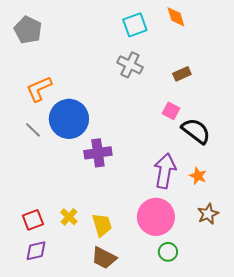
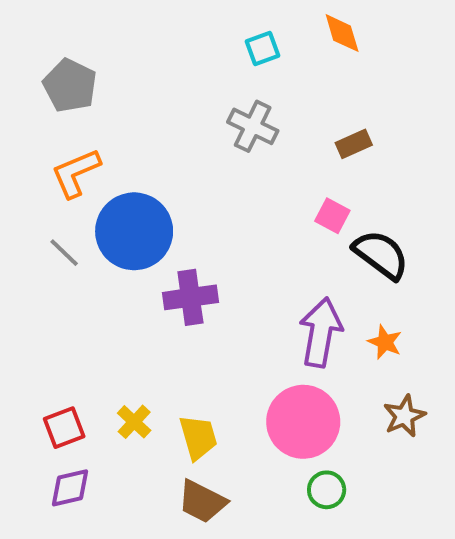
cyan square: (135, 25) -> (262, 49), size x0.7
gray pentagon: (28, 30) -> (70, 86), moved

